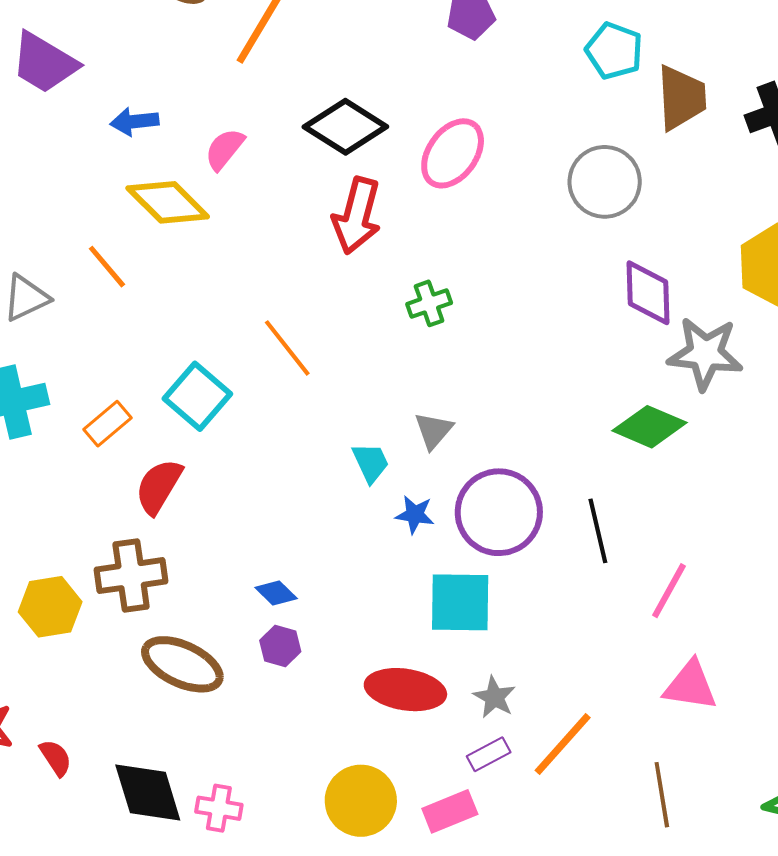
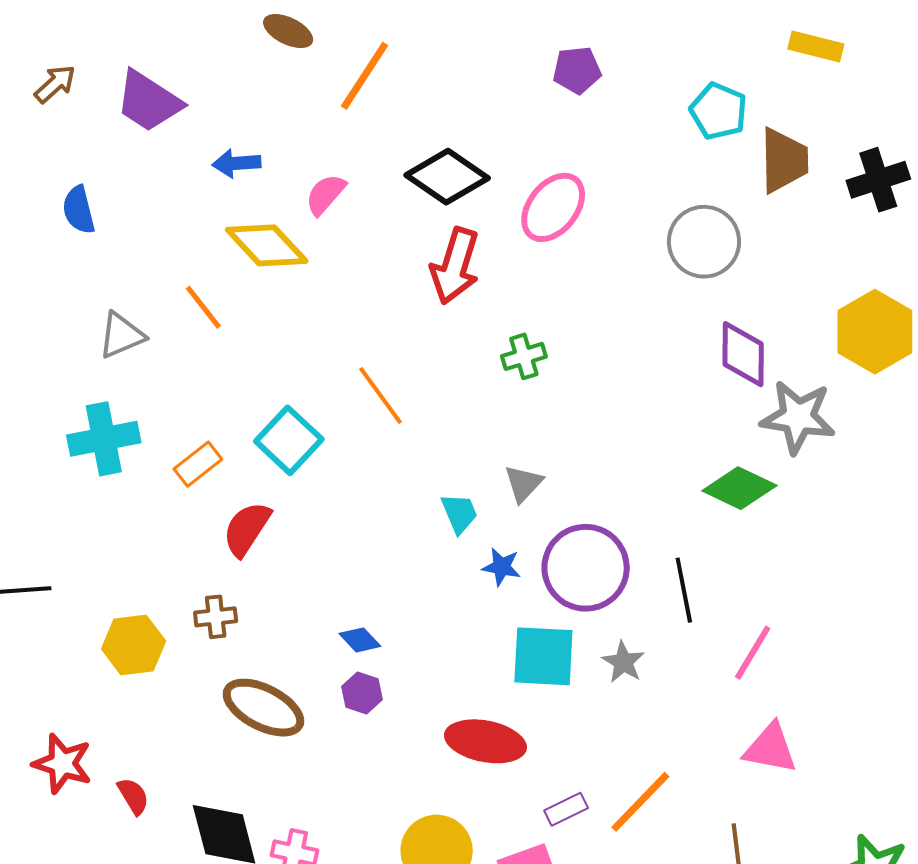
brown cross: (131, 576) -> (216, 617), size x0.6
gray star: (494, 697) -> (623, 662), moved

